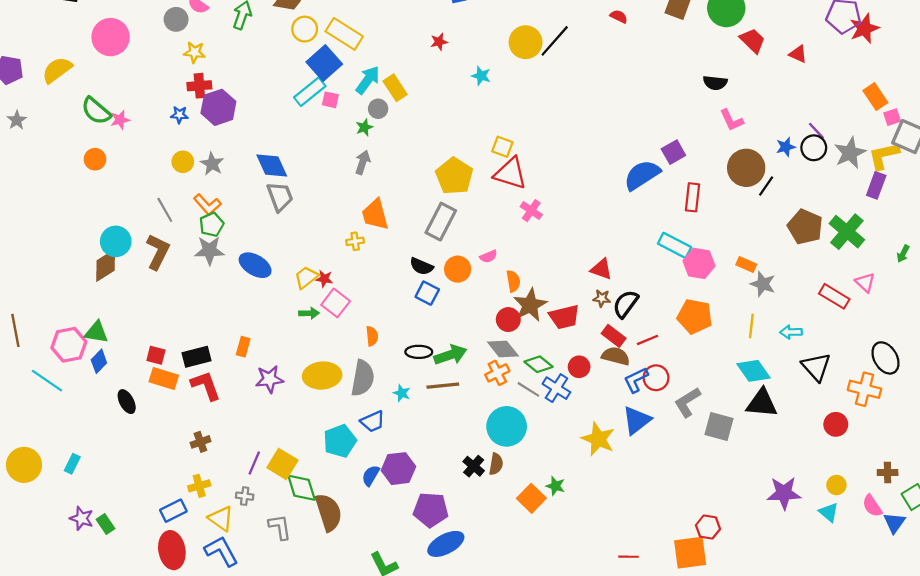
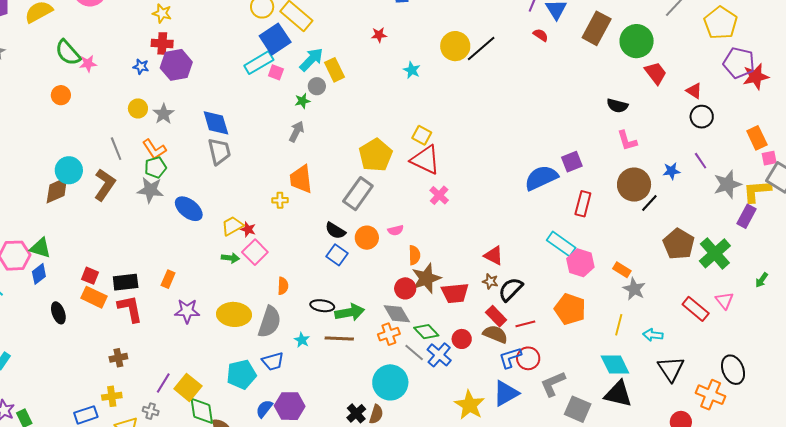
black circle: (814, 148) -> (702, 117), moved

